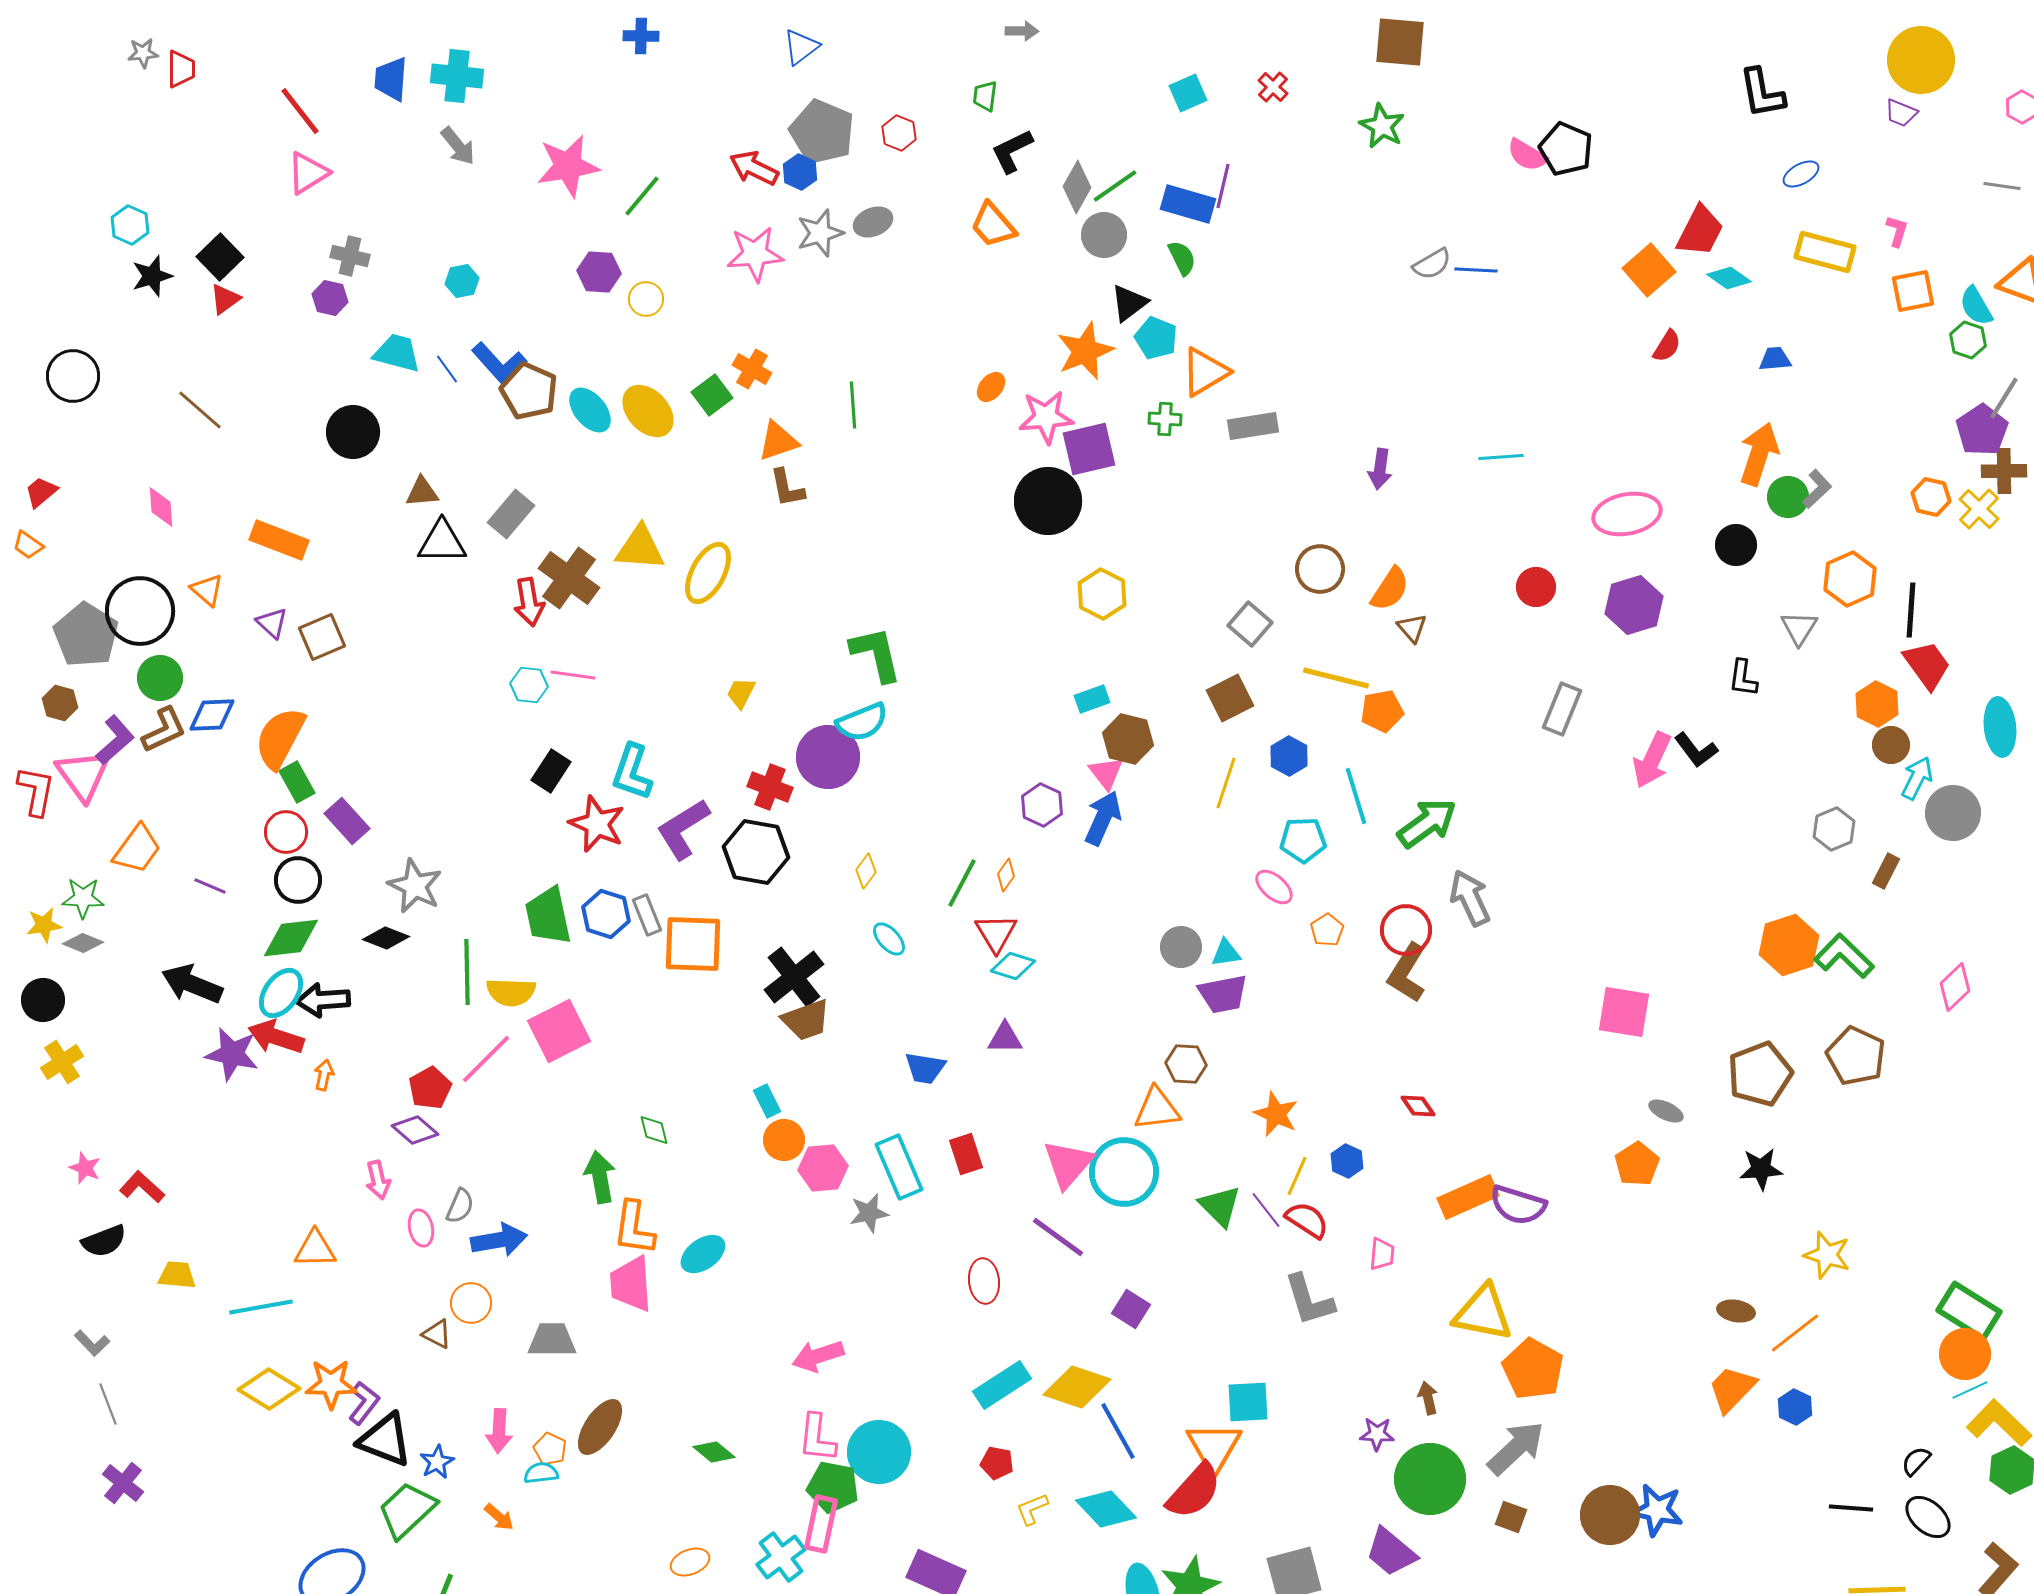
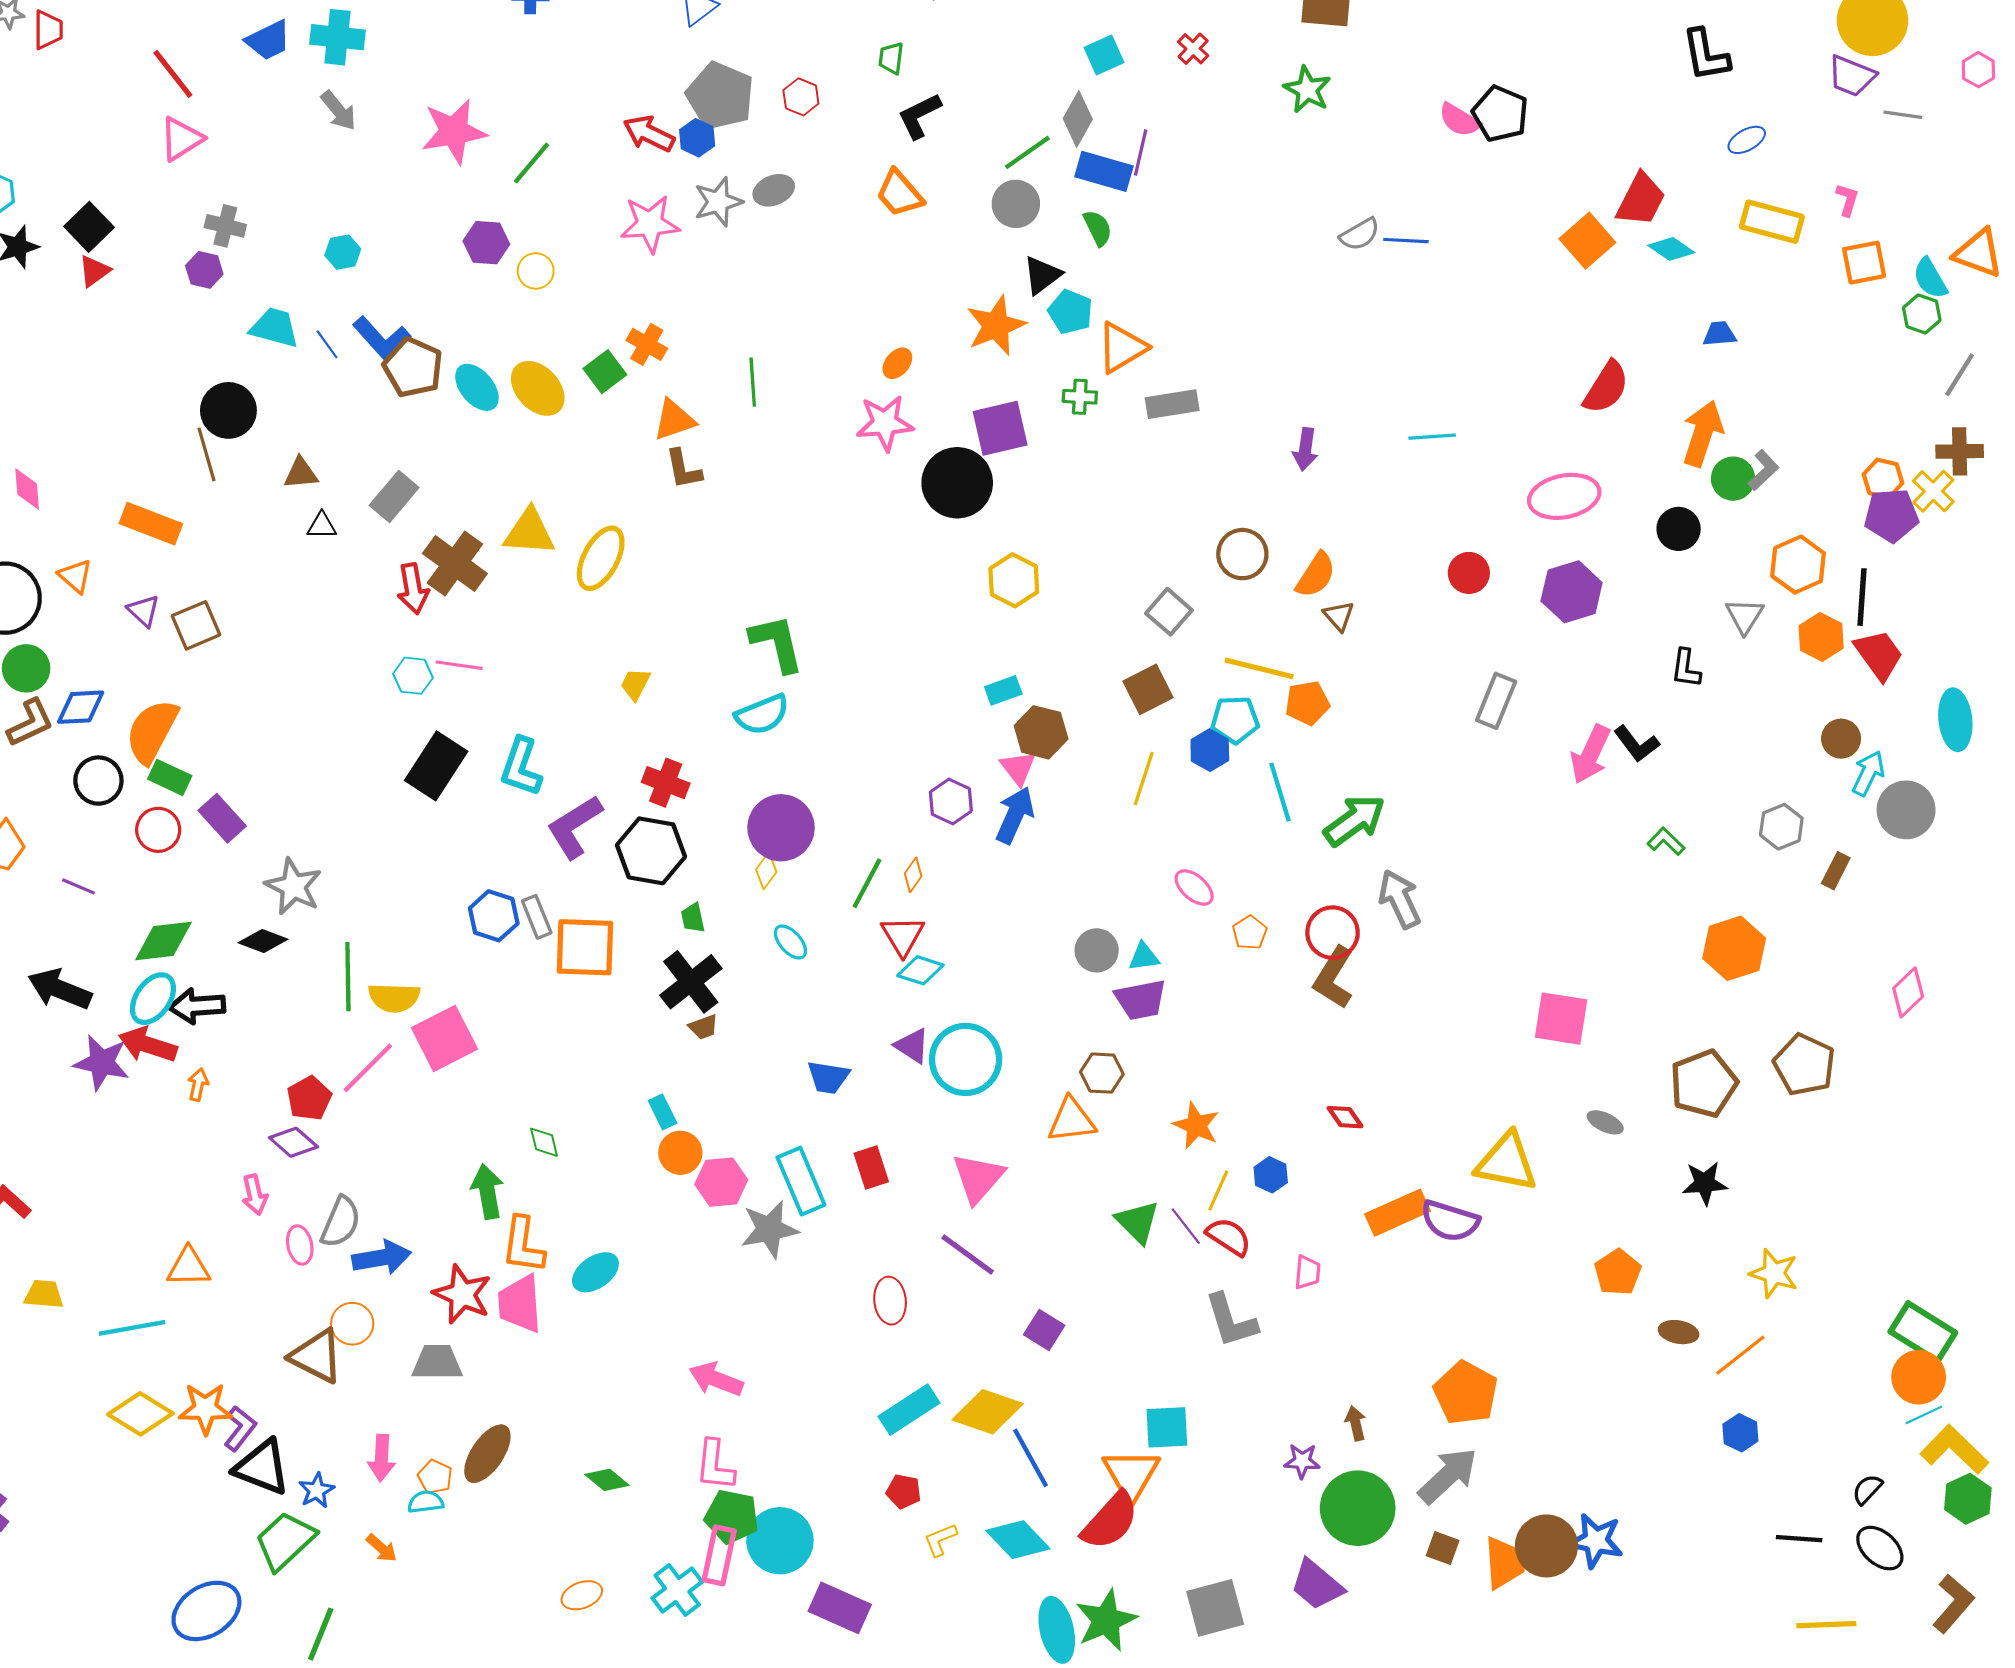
blue trapezoid: (391, 79) -> (268, 40), turned -120
purple trapezoid: (1901, 113) -> (1852, 76), size x1.4
gray line: (2002, 186) -> (1903, 115), moved
gray diamond: (1077, 187) -> (1078, 119), moved
red semicircle: (1667, 346) -> (1606, 387), moved, size x1.6
brown line: (200, 410) -> (206, 454), moved, turned 33
pink star: (1046, 417) -> (885, 423), moved
purple pentagon: (1982, 430) -> (1891, 515), moved, turned 30
black triangle: (442, 542) -> (322, 526), size x0.6
orange hexagon: (1877, 704) -> (1821, 637), moved
purple circle: (828, 757) -> (781, 828), moved
black rectangle: (551, 771) -> (436, 766), size x1.5
green rectangle: (297, 782) -> (170, 777), turned -36
red star: (597, 824) -> (462, 1294), moved
cyan pentagon: (1303, 840) -> (1235, 720), moved
black circle: (298, 880) -> (98, 781), moved
green trapezoid: (548, 916) -> (693, 918), moved, size x0.5
green L-shape: (1844, 956) -> (1666, 841), moved, size x0.6
brown trapezoid: (806, 1020) -> (703, 1027), size x0.6
purple triangle: (1005, 1038) -> (912, 1046), turned 33
orange pentagon: (1637, 1164) -> (1618, 1272), moved
cyan circle: (1124, 1172) -> (966, 1059), moved
gray semicircle: (460, 1206) -> (341, 1222), size x1.4
gray star: (869, 1213) -> (769, 1229), size x1.4
yellow triangle: (1483, 1313) -> (1507, 1162), moved
brown triangle: (437, 1334) -> (317, 1356), size x1.8
pink arrow: (818, 1356) -> (716, 1379), turned 39
orange trapezoid: (1732, 1389) -> (1504, 1563), moved, turned 132
cyan circle: (879, 1452) -> (780, 1541), moved

